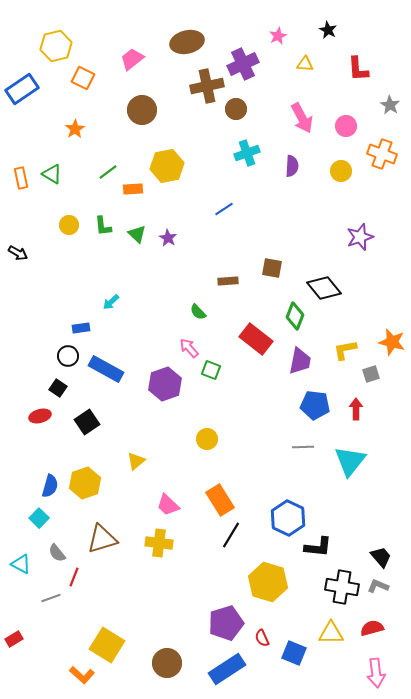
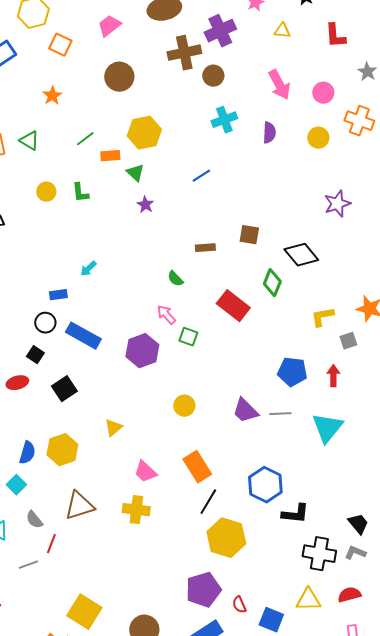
green triangle: (137, 234) -> (135, 173), moved
purple trapezoid: (300, 361) -> (245, 411), moved, turned 124
yellow hexagon: (268, 582) -> (226, 538), moved

